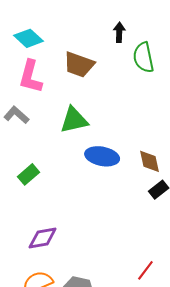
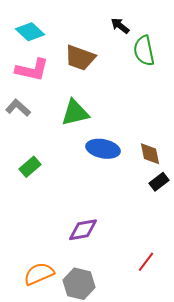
black arrow: (119, 32) -> (120, 26), turned -54
pink L-shape: (30, 77) -> (32, 70), turned -92
purple diamond: (43, 238) -> (83, 230), moved

